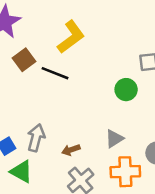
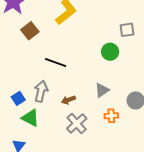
black line: (55, 73) -> (56, 62), moved
orange cross: (125, 172) -> (111, 116), size x0.6

